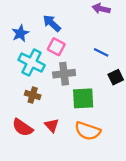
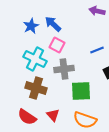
blue star: (20, 33) -> (31, 26), moved
blue line: (101, 52) -> (97, 50), turned -48
brown cross: (33, 95) -> (36, 88), size x1.5

